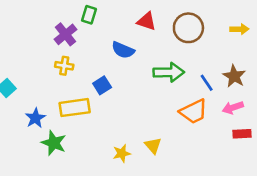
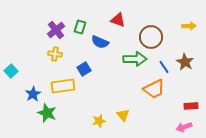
green rectangle: (89, 15) -> (80, 27), moved
brown circle: (188, 28) -> (151, 37), moved
pink arrow: (233, 108) -> (184, 127), moved

